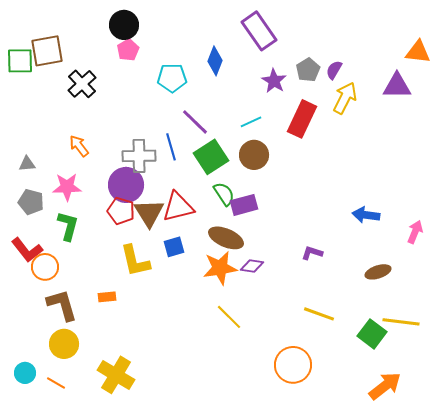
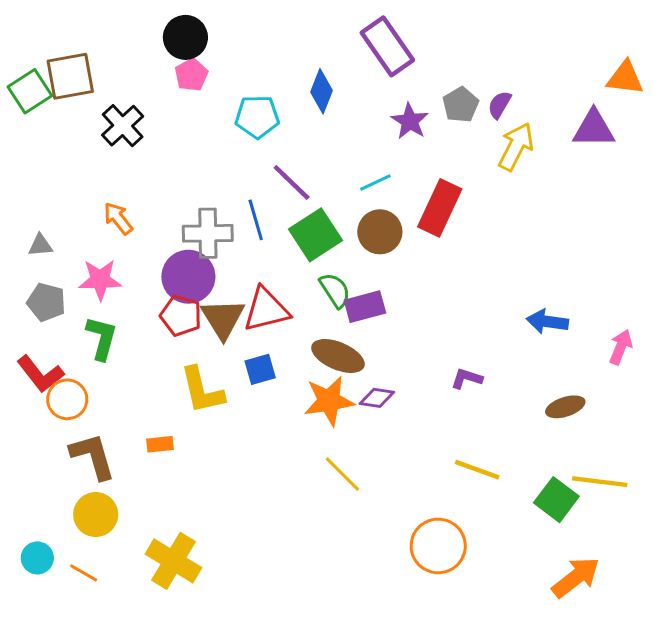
green square: (20, 61) -> (30, 91), turned -32
red rectangle: (302, 119) -> (440, 208), moved

